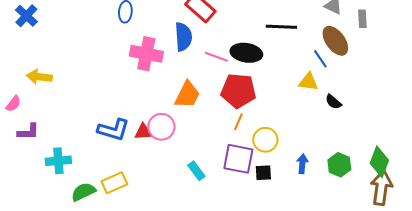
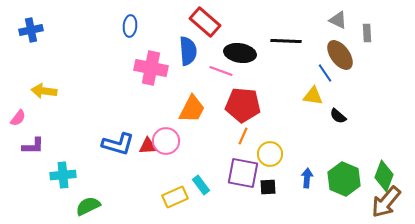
blue cross: (26, 16) -> (31, 30), turned 35
black ellipse: (246, 53) -> (240, 53), moved
green hexagon: (339, 165) -> (344, 179), size x1.4
yellow rectangle: (114, 183) -> (175, 197), moved
brown arrow: (381, 188) -> (386, 202), turned -148

